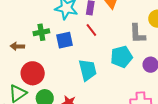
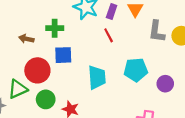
gray L-shape: (137, 34) -> (157, 31), moved
blue square: (64, 40) -> (63, 55), moved

